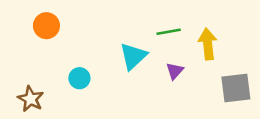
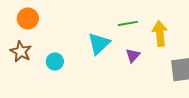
brown star: (31, 99) -> (21, 51), moved

